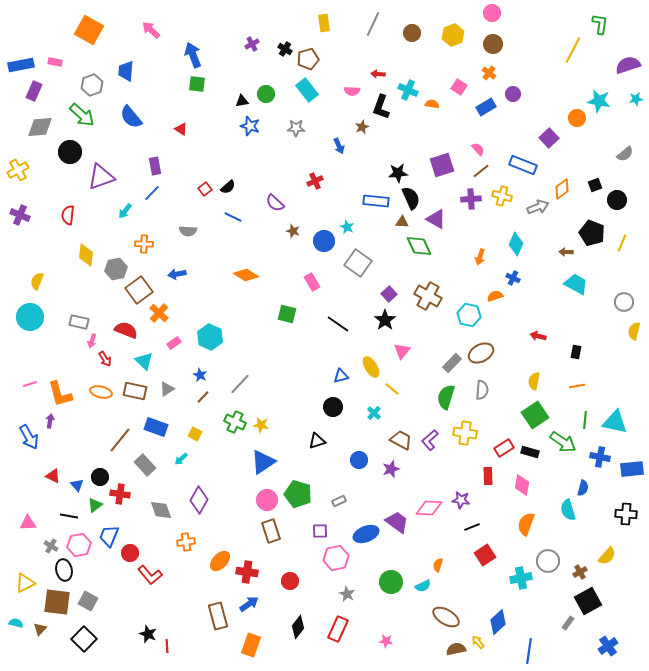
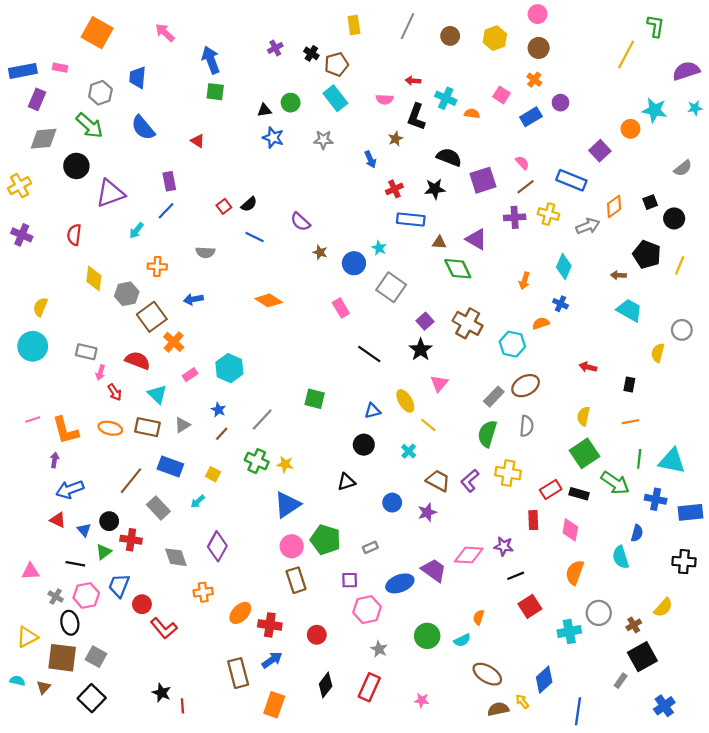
red cross: (315, 181) -> (394, 189), moved
black semicircle: (411, 198) -> (449, 157), moved, turned -45
green square: (287, 314) -> (315, 399), moved
yellow semicircle: (634, 331) -> (658, 353), moved
blue arrow: (29, 437) -> (70, 489), moved, turned 100

